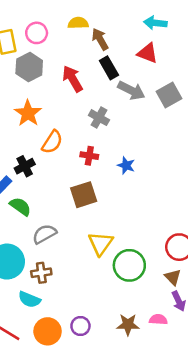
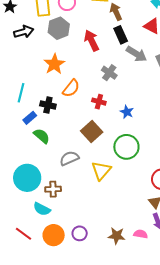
black cross: (25, 166) -> (48, 105), turned 35
brown square: (84, 195) -> (92, 132), turned -30
gray semicircle: (44, 234) -> (69, 158), moved
green circle: (129, 265) -> (126, 147), moved

